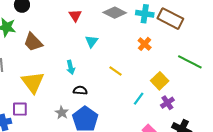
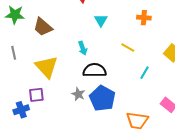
orange cross: (145, 44) -> (144, 18), moved, turned -32
black semicircle: (80, 90) -> (95, 70), size x1.6
cyan line: (139, 99) -> (144, 73), moved

